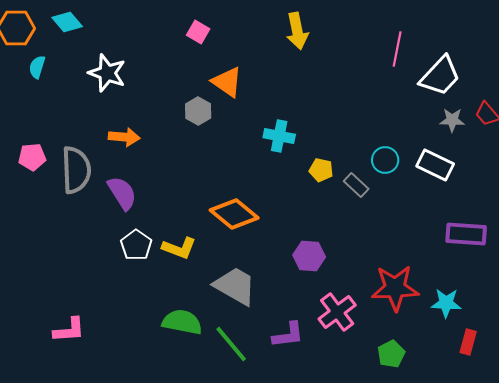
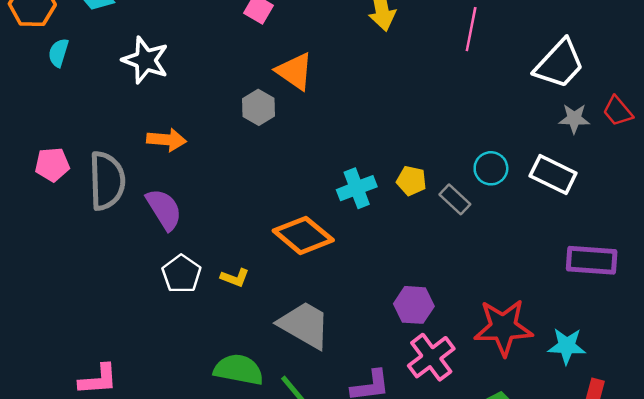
pink line: (397, 49) -> (471, 29), moved
cyan cross: (279, 136) -> (357, 188), moved, turned -32
yellow L-shape: (179, 248) -> (235, 278), size x0.7
purple hexagon: (309, 256) -> (414, 305), moved

